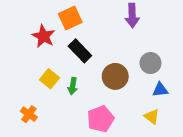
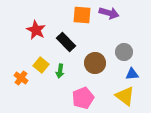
purple arrow: (132, 16) -> (109, 13), turned -72
orange square: (70, 18) -> (82, 15), moved, turned 30
orange cross: (29, 114) -> (21, 78), moved
yellow triangle: (152, 117) -> (125, 96), size x1.5

